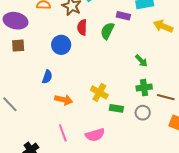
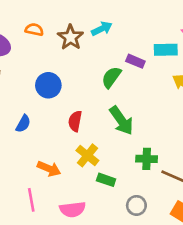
red semicircle: (82, 27) -> (75, 121), moved
green arrow: (141, 61) -> (121, 121), moved, size x1.6
orange arrow: (64, 100) -> (49, 169), moved
gray circle: (143, 113) -> (136, 205), moved

